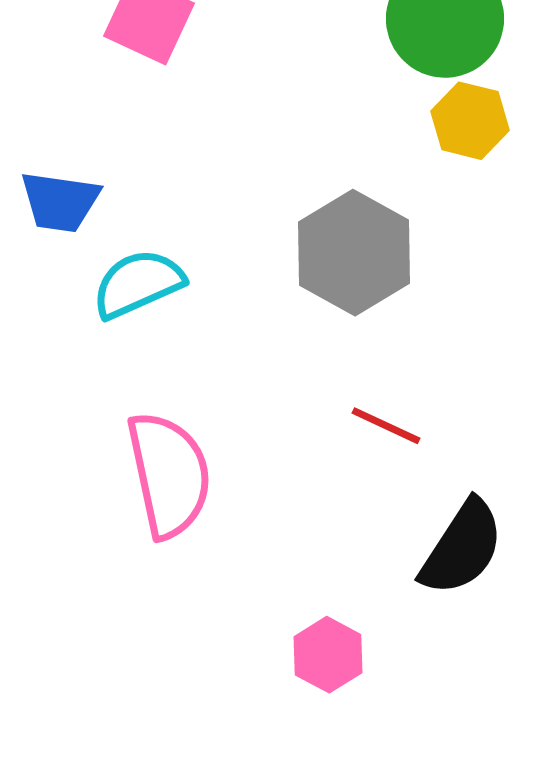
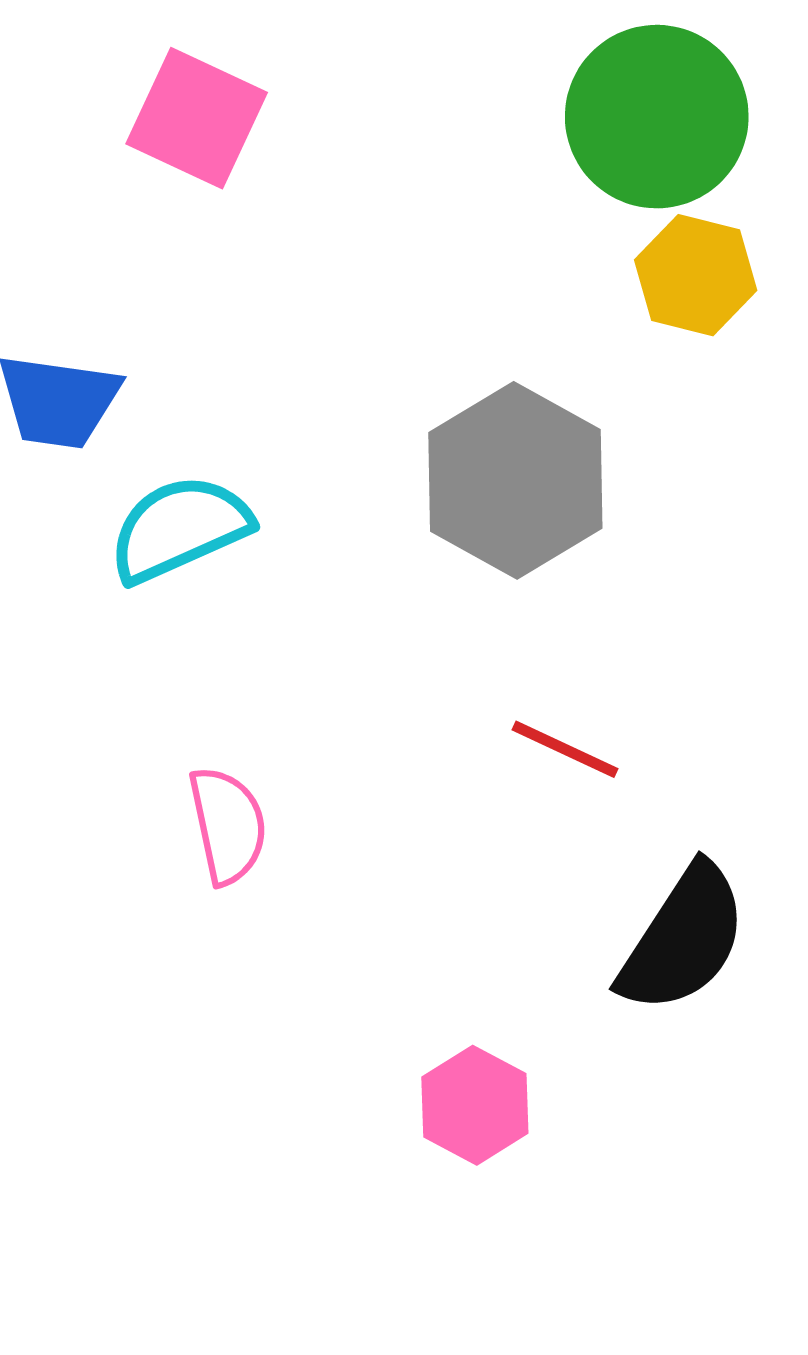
pink semicircle: (169, 475) -> (228, 825), size x0.6

